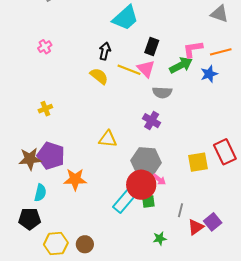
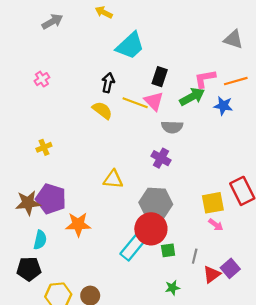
blue star: (209, 74) -> (223, 106), turned 30
pink arrow: (159, 179) -> (216, 225), moved
green square: (148, 202) -> (168, 250), moved

